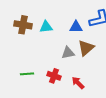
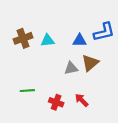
brown cross: (23, 25) -> (23, 38), turned -30
red cross: (54, 76) -> (56, 102), moved

